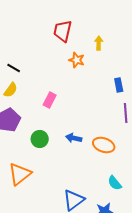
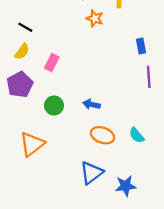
pink rectangle: (50, 100) -> (52, 63), moved
orange ellipse: (104, 145) -> (102, 135), moved
cyan semicircle: (115, 183) -> (137, 135), moved

